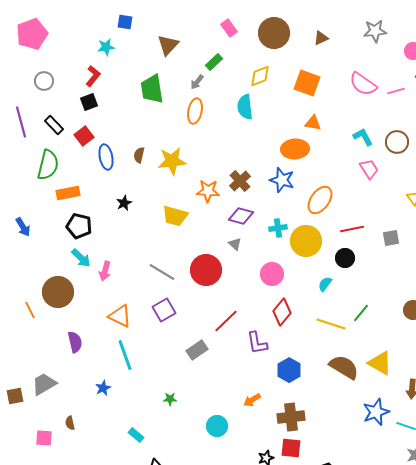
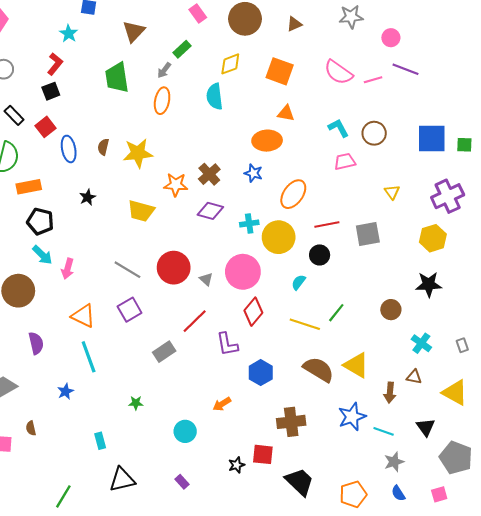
cyan star: (106, 47) -> (69, 33), turned -30
pink trapezoid: (369, 169) -> (345, 162), turned -70
blue star: (282, 180) -> (253, 173), size x0.7
gray square: (391, 238) -> (368, 234), size x1.4
gray triangle: (235, 244) -> (206, 279), moved
pink circle: (272, 274) -> (243, 272), size x1.4
brown cross: (291, 417) -> (291, 422), moved
cyan rectangle: (136, 435) -> (100, 441), turned 35

